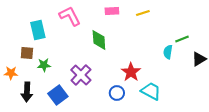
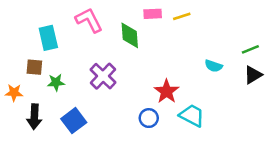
pink rectangle: (112, 11) -> (153, 14), moved
green line: (182, 39) -> (250, 49), moved
green diamond: (99, 40) -> (130, 35), moved
cyan semicircle: (168, 52) -> (214, 66), turned -80
purple cross: (81, 75) -> (103, 76), moved

